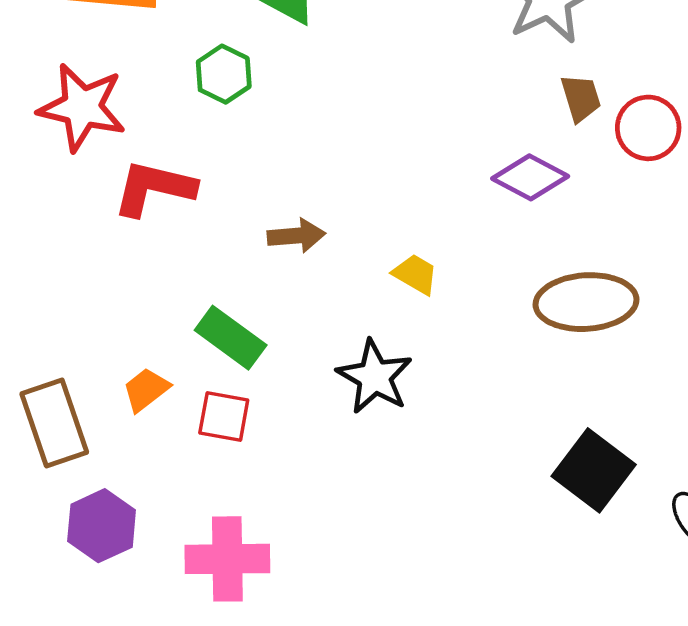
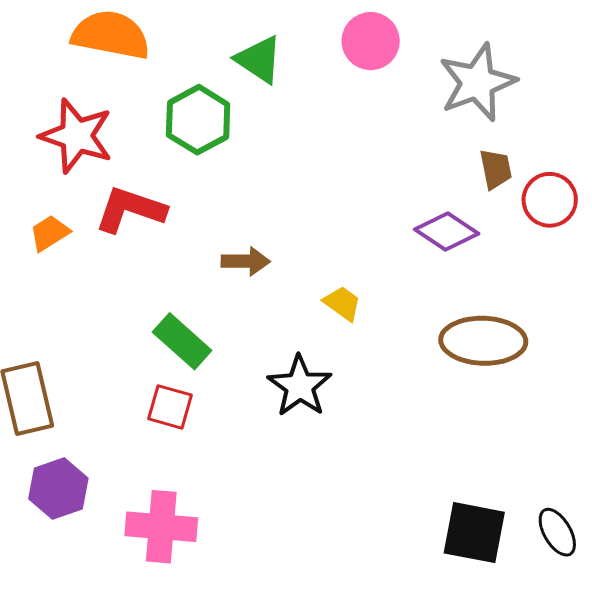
green hexagon: (224, 74) -> (198, 120), size x1.4
orange trapezoid: (146, 390) -> (49, 233), moved
black square: (594, 470) -> (474, 533), moved, turned -32

